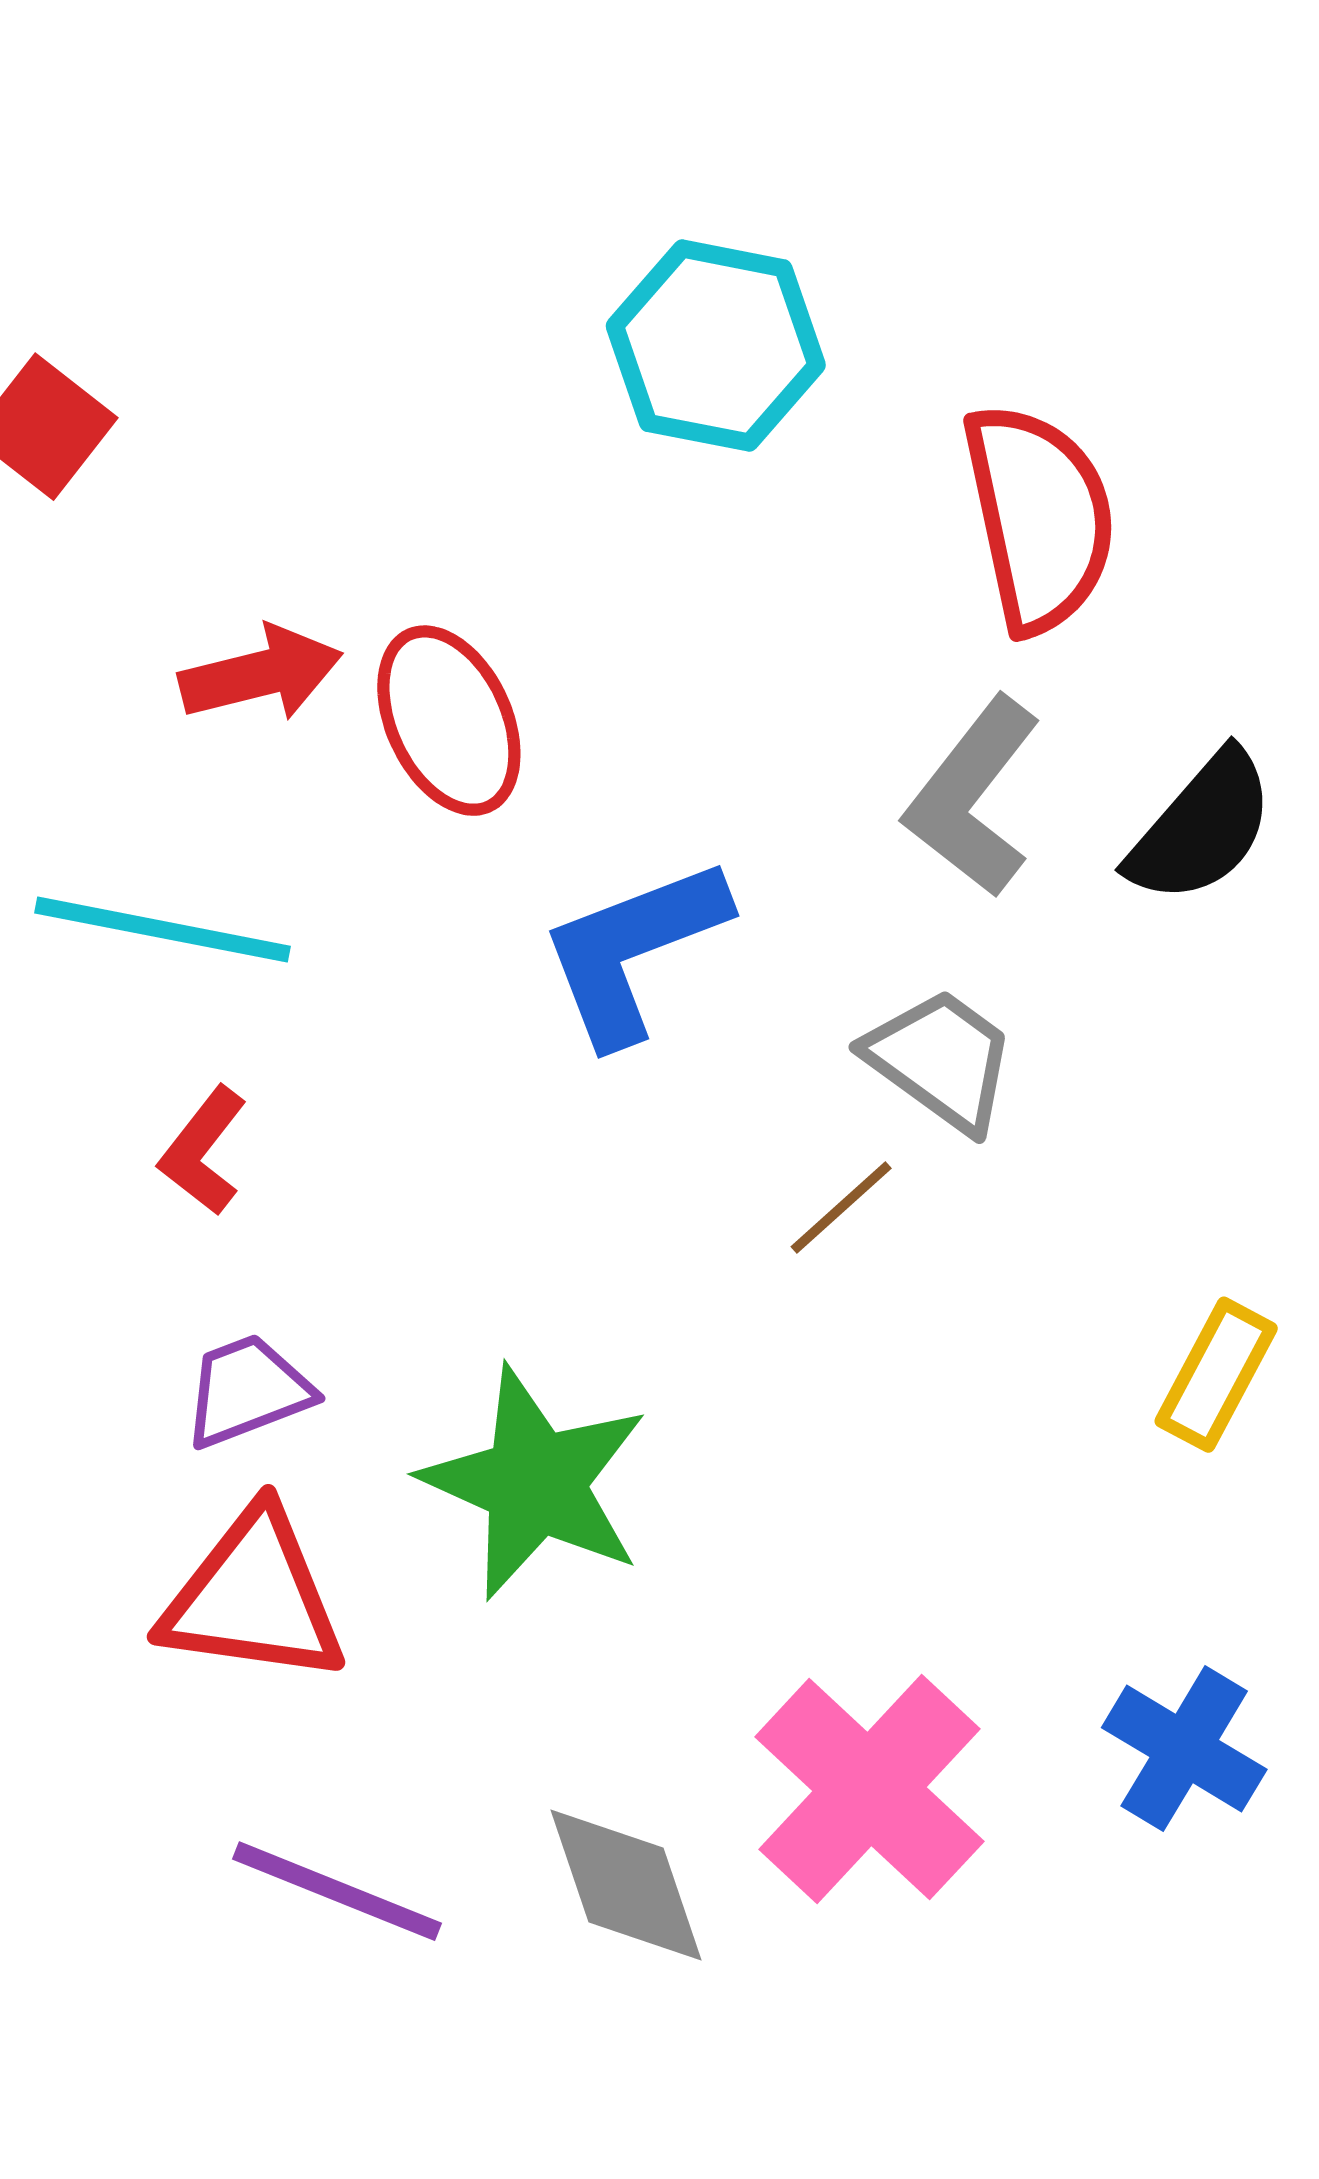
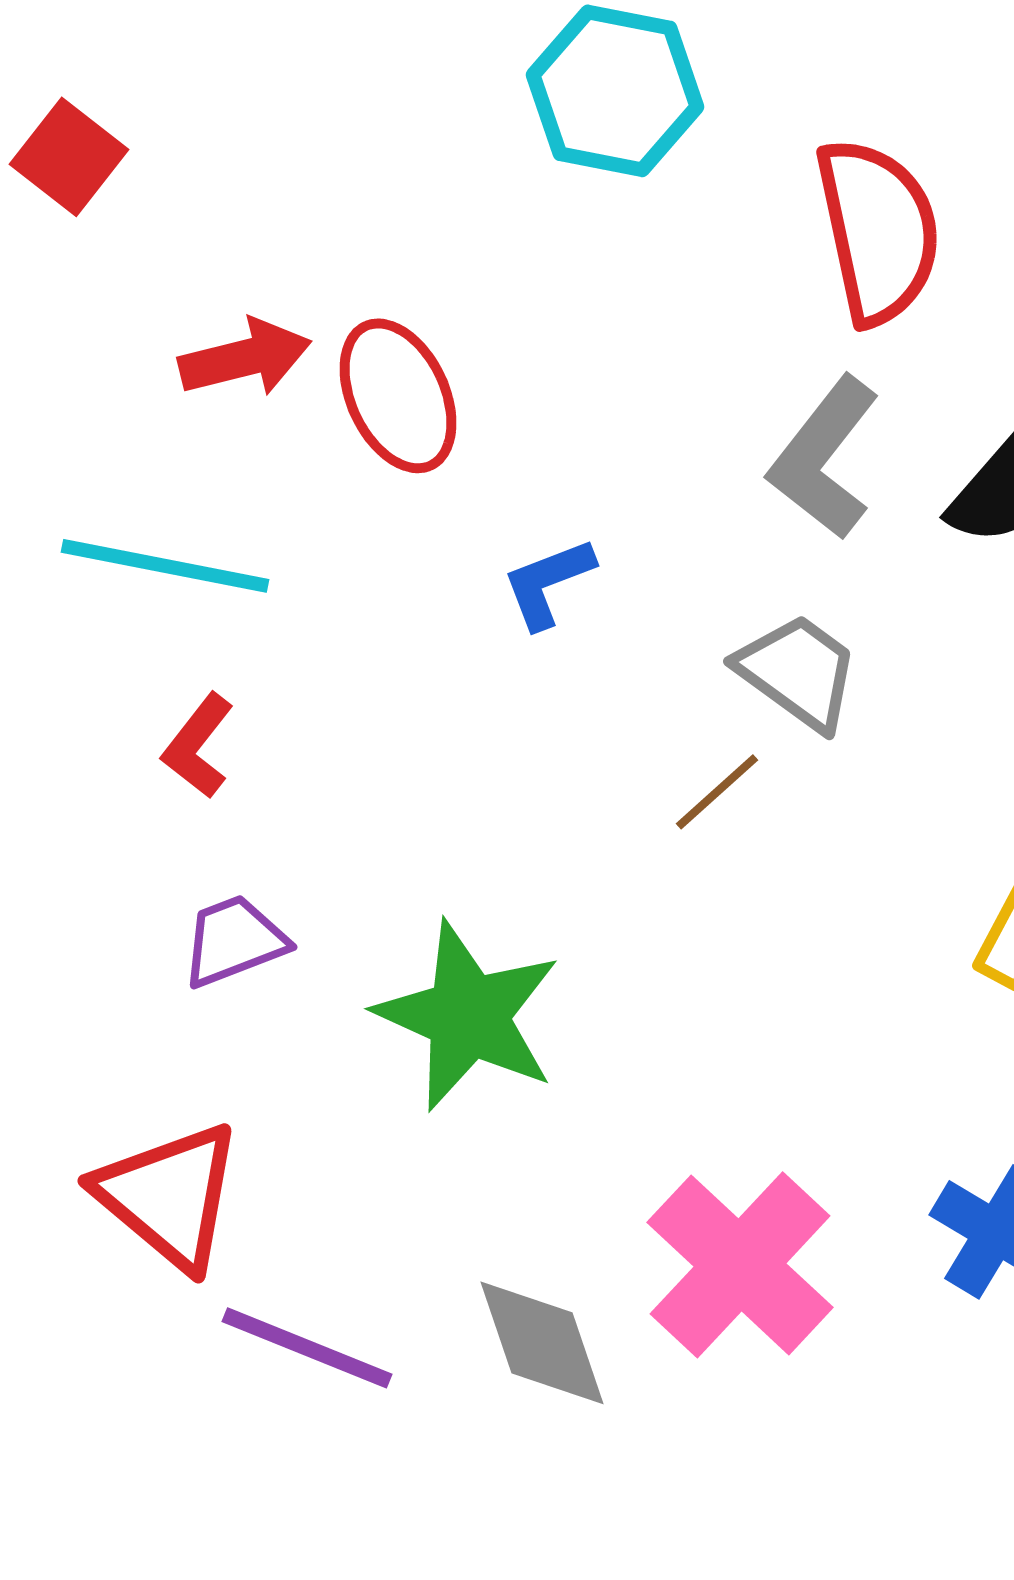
blue L-shape: (633, 950) -> (548, 583), size x0.6
red triangle: (253, 1597) -> (169, 1196), moved, turned 32

